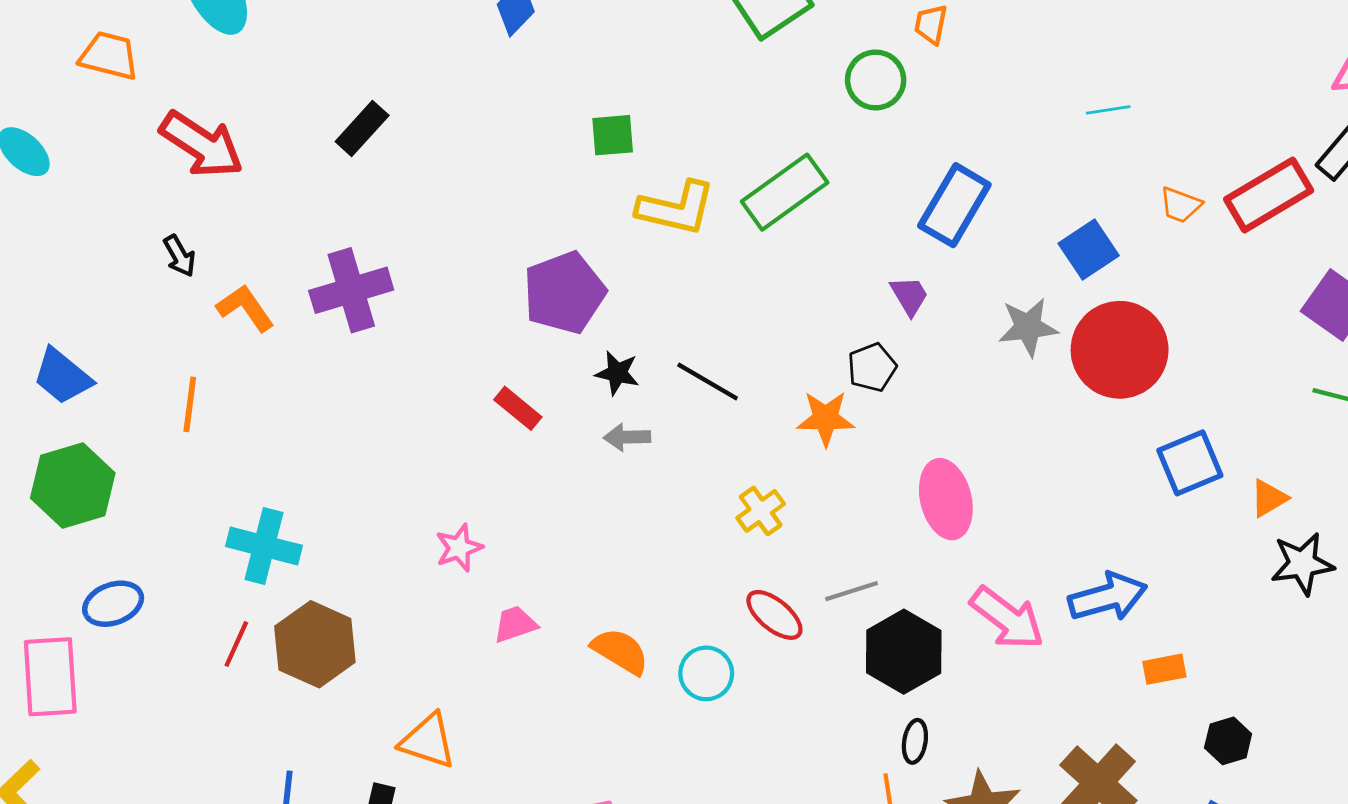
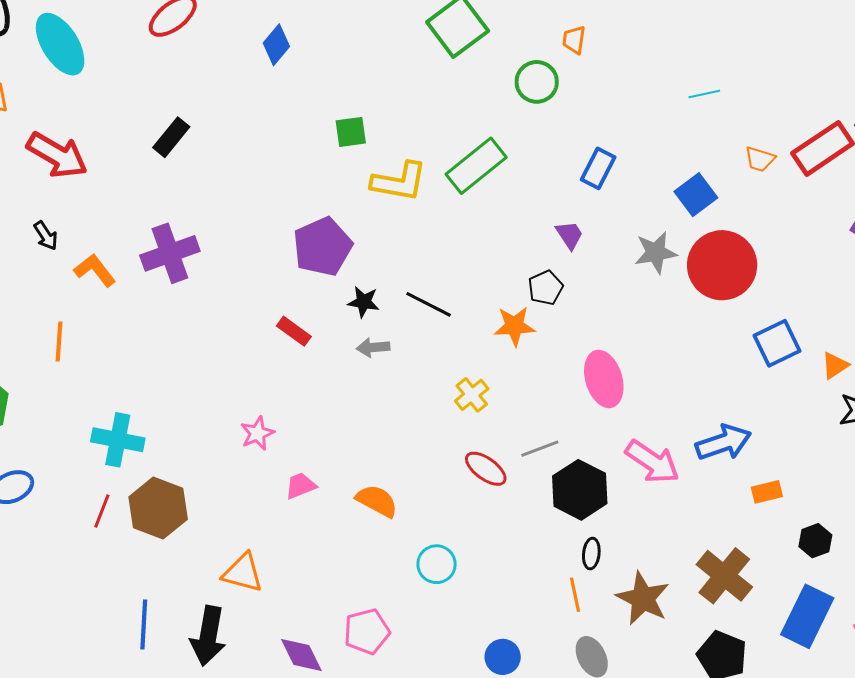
blue rectangle: (954, 205) -> (598, 168), size x0.7
cyan circle: (706, 673) -> (437, 564), moved

